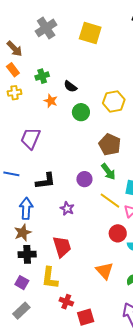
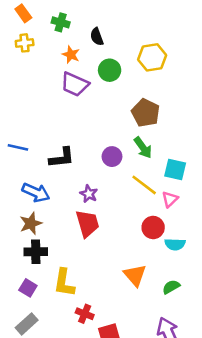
green cross: (42, 76) -> (61, 22), turned 32
black semicircle: (70, 86) -> (97, 37), turned 32
purple trapezoid: (31, 138) -> (75, 84), moved, turned -90
blue arrow: (26, 208) -> (36, 192), turned 110
red trapezoid: (62, 247) -> (87, 224), moved

